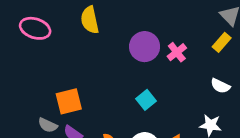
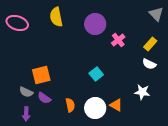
yellow rectangle: (222, 42) -> (150, 44), moved
purple circle: (145, 47) -> (95, 24), moved

